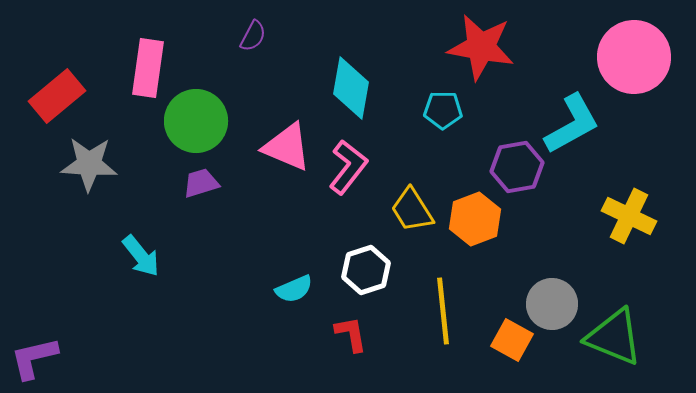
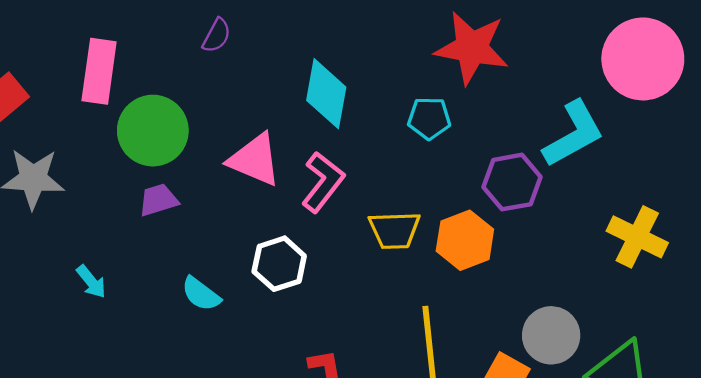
yellow trapezoid: (412, 210) -> (394, 230), turned -60
cyan arrow: (141, 256) -> (91, 282), size x0.7
white hexagon: (366, 270) -> (279, 264), moved
cyan semicircle: (294, 289) -> (201, 294), moved, turned 60

